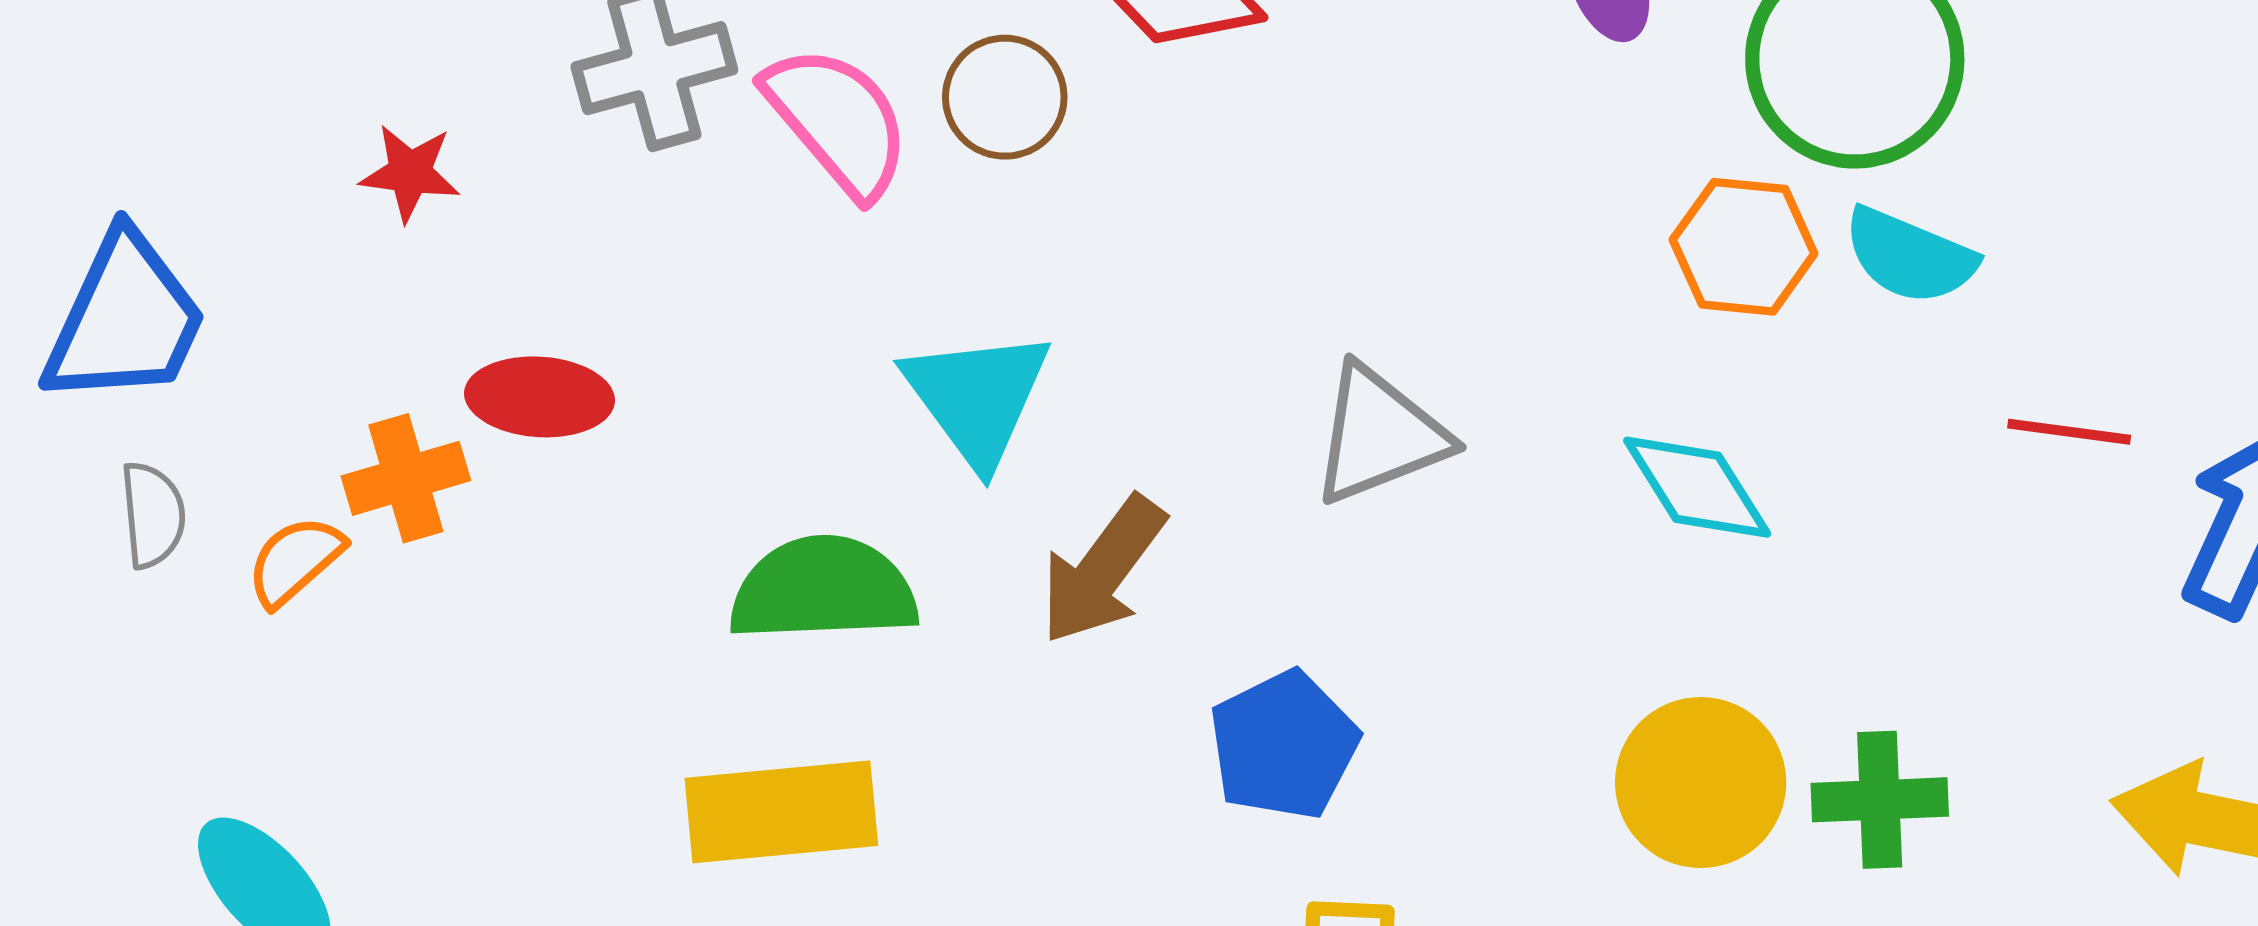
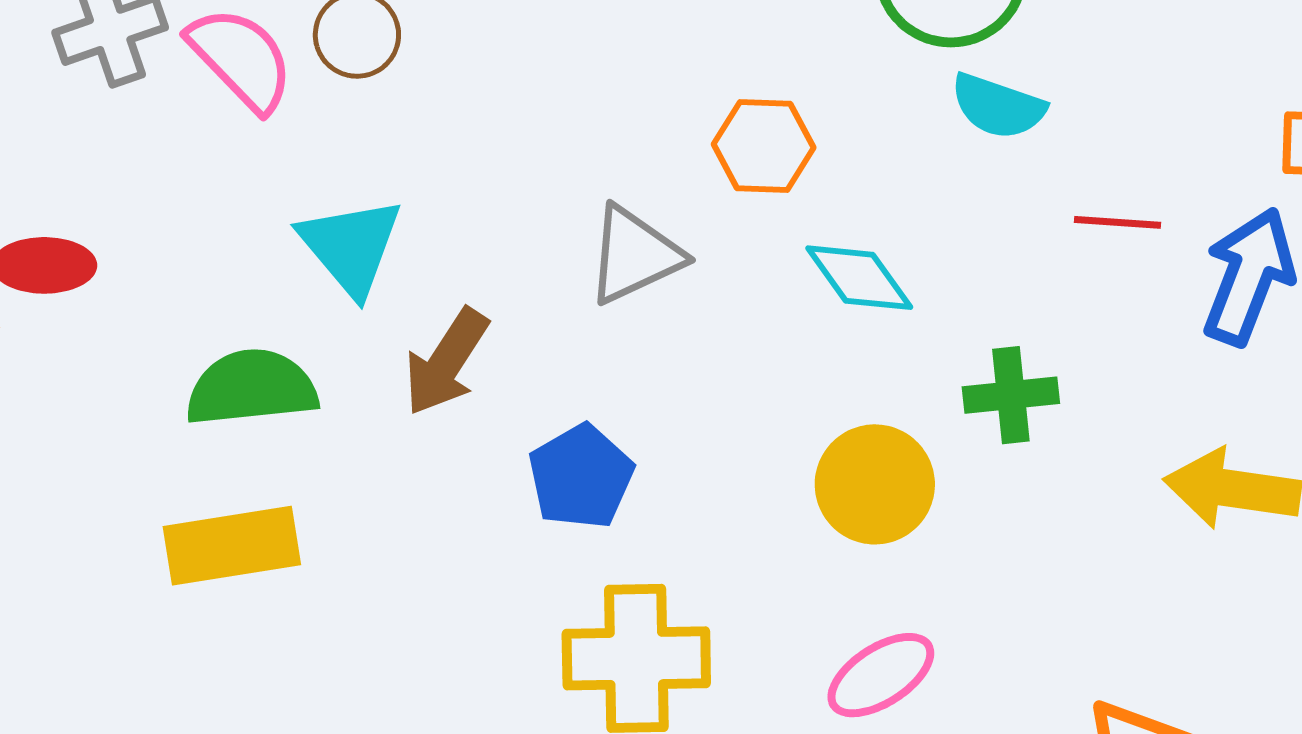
orange hexagon: (1744, 247) -> (764, 146), moved
green cross: (1880, 800) -> (1011, 395), moved

